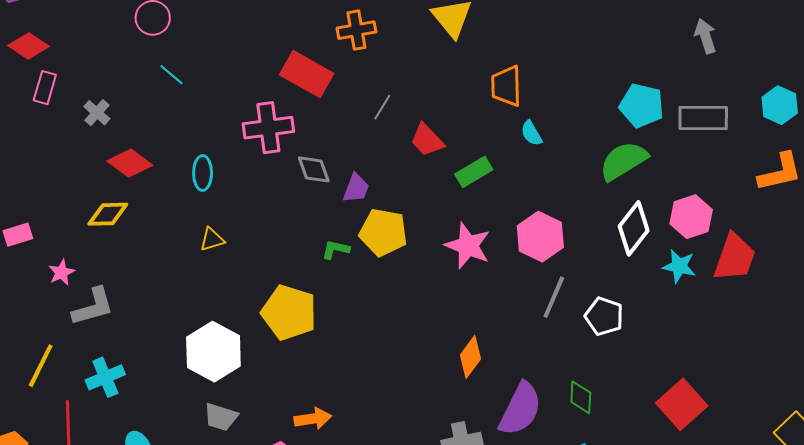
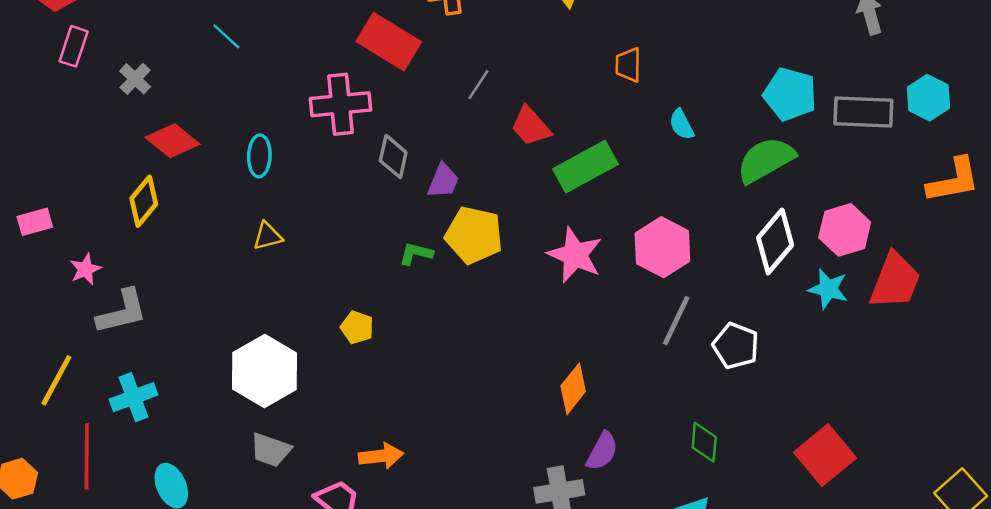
orange trapezoid: (506, 86) -> (628, 65), size x0.7
cyan hexagon: (780, 105) -> (928, 98), moved
cyan semicircle: (531, 133) -> (682, 124), moved
gray diamond: (314, 169) -> (393, 157), turned 30
green rectangle: (474, 172) -> (585, 167), size x1.4
yellow diamond: (108, 214) -> (144, 201), turned -51
yellow pentagon: (289, 313) -> (357, 327), size x0.5
purple semicircle: (520, 409) -> (602, 451), moved, size x0.6

